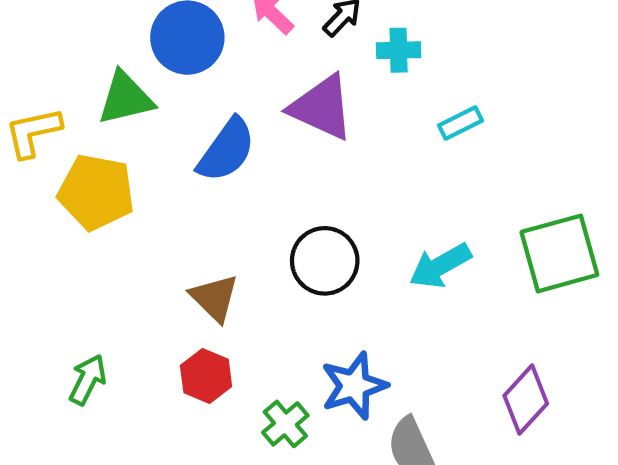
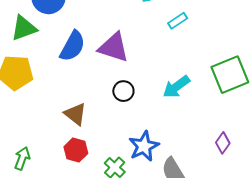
purple triangle: (322, 107) -> (114, 47), moved
black circle: (325, 261) -> (123, 91), size x0.7
purple diamond: (526, 400) -> (223, 143), size x0.7

